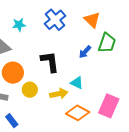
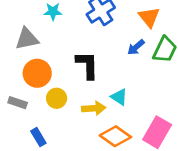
blue arrow: (85, 52) -> (136, 47), moved
blue rectangle: (12, 121) -> (38, 137), moved

